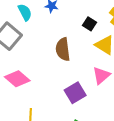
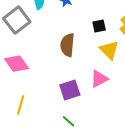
black square: (90, 24) -> (99, 26), turned 32

